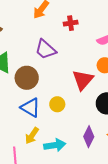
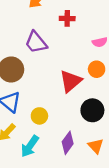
yellow circle: (57, 104) -> (39, 116), moved
cyan arrow: (55, 145) -> (30, 146), turned 125

